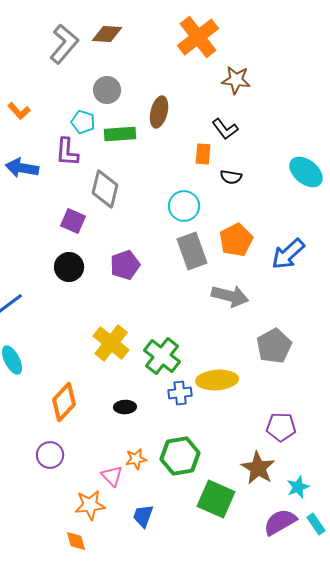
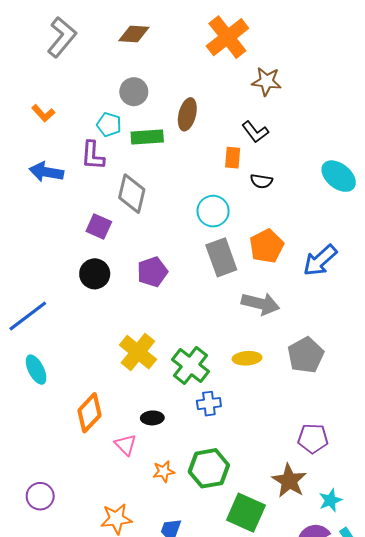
gray L-shape: (64, 44) -> (62, 37), moved
yellow ellipse: (217, 380) -> (247, 358), moved, size x0.7
purple circle: (50, 455) -> (40, 496), moved
pink triangle: (112, 476) -> (126, 445), moved

